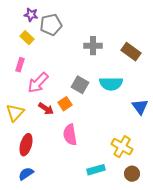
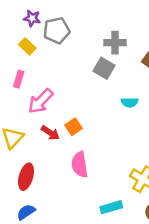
gray cross: (93, 46) -> (115, 43), moved
cyan semicircle: (111, 84) -> (130, 102), size x0.6
gray square: (80, 85) -> (104, 68), moved

